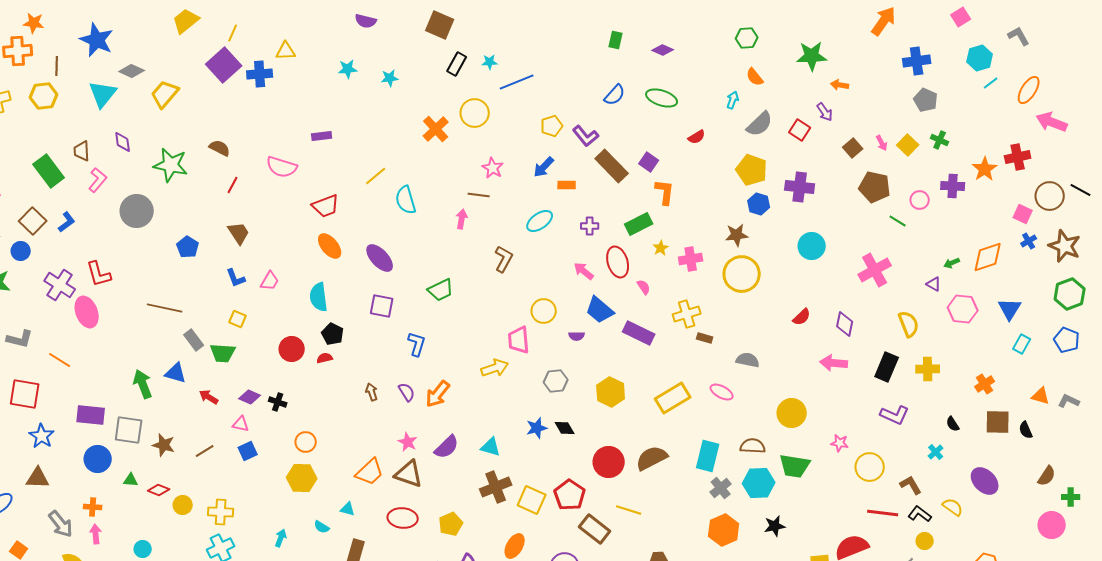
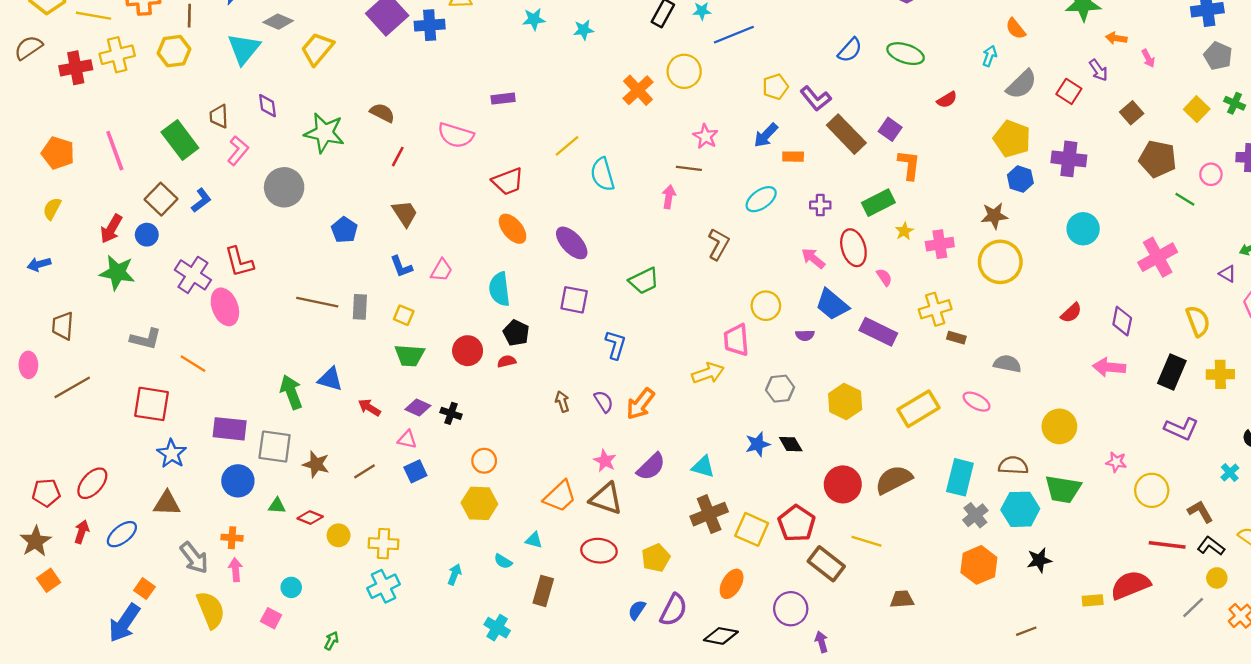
pink arrow: (882, 143) -> (1148, 58), moved
gray rectangle: (194, 340) -> (360, 307), moved, turned 40
green trapezoid: (223, 353) -> (410, 355), moved

